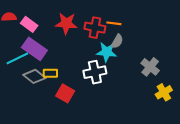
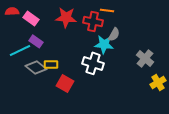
orange line: (114, 23) -> (107, 10), moved
purple rectangle: (34, 49) -> (36, 41), size x0.6
white cross: (95, 72) -> (93, 63), turned 30

